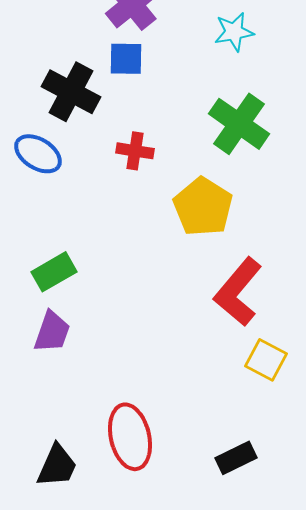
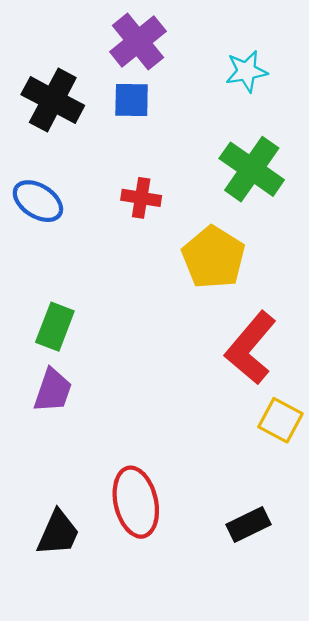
black cross: (71, 92) -> (53, 100), moved
green rectangle: (54, 272) -> (55, 327), turned -39

